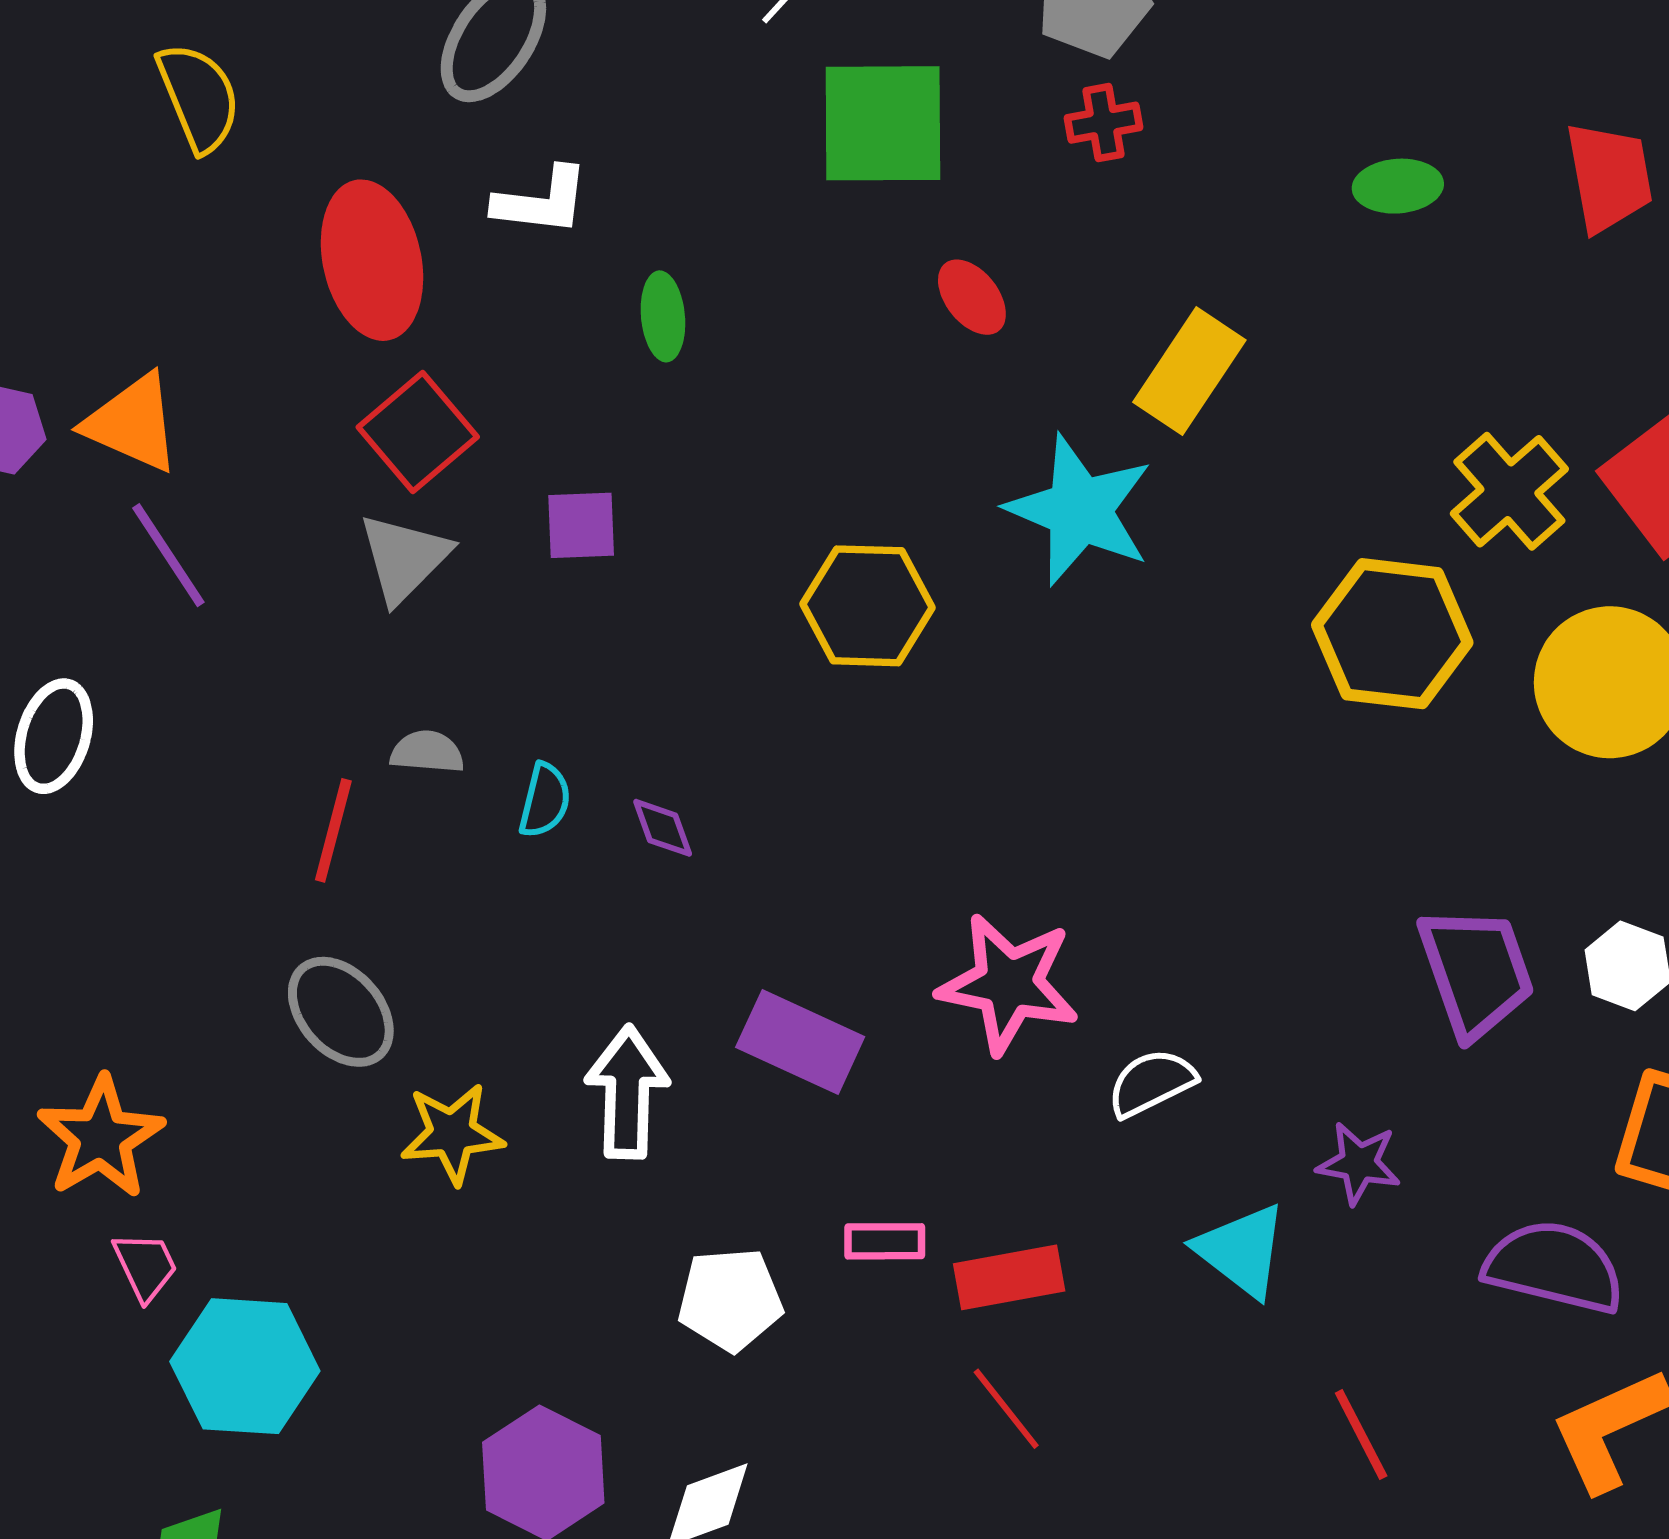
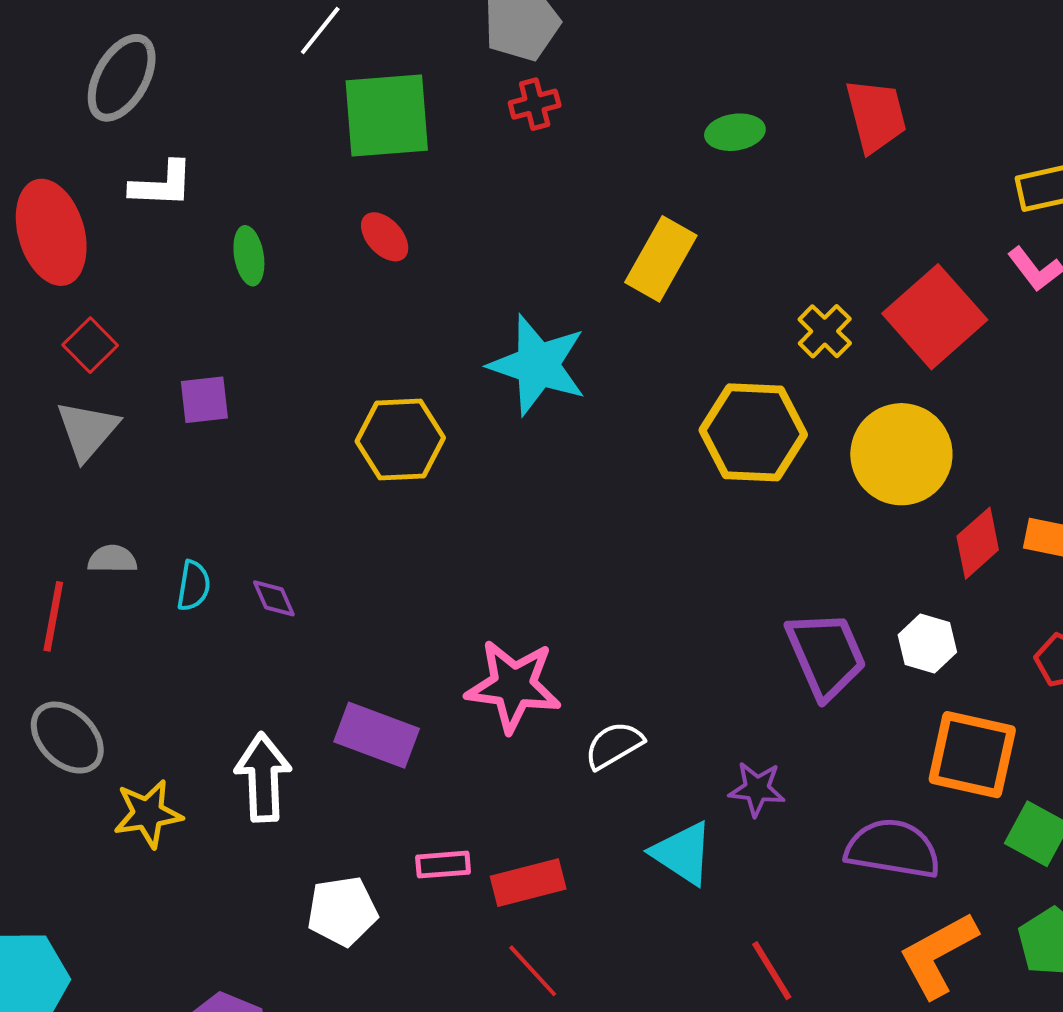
red ellipse: (972, 297) -> (385, 237), moved
yellow rectangle: (1189, 371) -> (661, 259), moved
red square: (418, 432) -> (90, 345), size x0.7
yellow cross: (1509, 491) -> (825, 331), size x0.7

